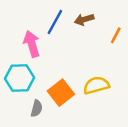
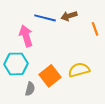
blue line: (55, 22) -> (45, 18), turned 75
orange line: (116, 35) -> (95, 29), turned -48

